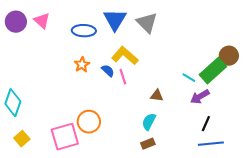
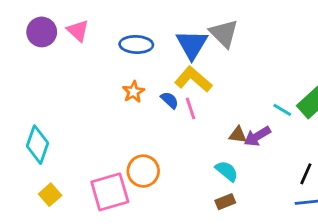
blue triangle: (115, 20) -> (192, 44), moved
purple arrow: (200, 97) -> (257, 136), moved
cyan semicircle: (149, 122) -> (227, 171), turned 102

